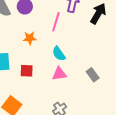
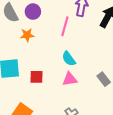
orange star: (30, 38) -> (27, 35), moved

